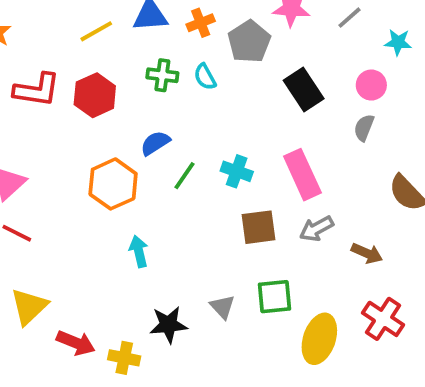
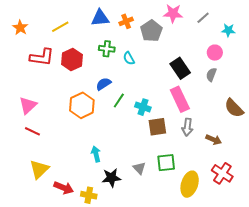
yellow line: (96, 31) -> (60, 27), moved
cyan semicircle: (205, 77) -> (129, 58), moved
black rectangle: (304, 89) -> (180, 68), moved
cyan cross: (237, 171) -> (143, 107), moved
gray arrow: (316, 229) -> (187, 127), turned -54
cyan arrow: (139, 251) -> (96, 154), moved

